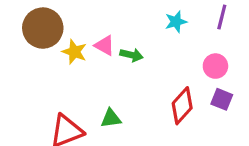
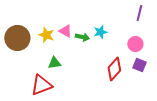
cyan star: (176, 22) -> (100, 32), moved
brown circle: (43, 28) -> (17, 38), moved
green triangle: (111, 118) -> (54, 63), moved

